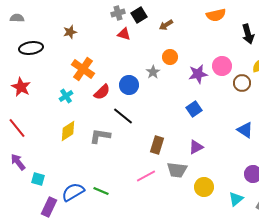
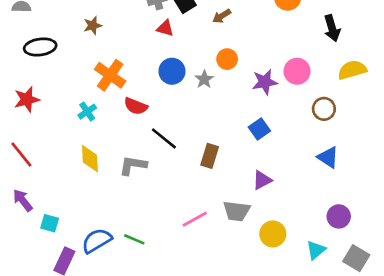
brown circle: (242, 83) -> (324, 109), moved
blue circle: (129, 85) -> (172, 71), moved
red star: (21, 87) -> (27, 99), turned 30
red semicircle: (102, 92) -> (136, 106), turned 66
yellow diamond: (68, 131) -> (90, 159), turned -60
brown rectangle: (157, 145) -> (210, 156), moved

